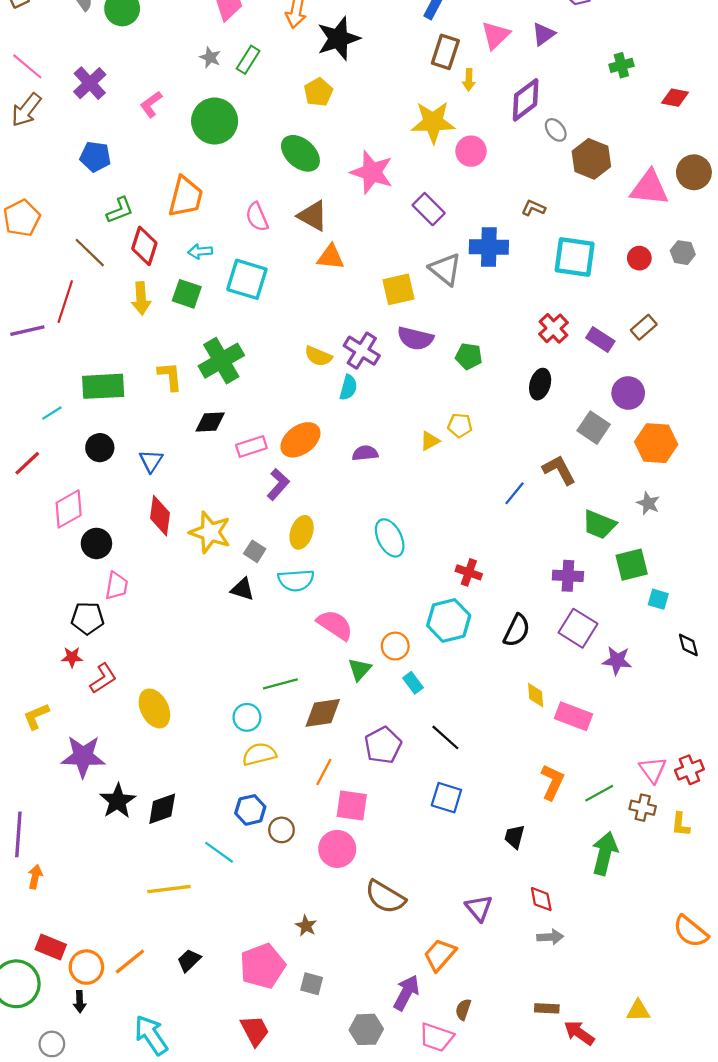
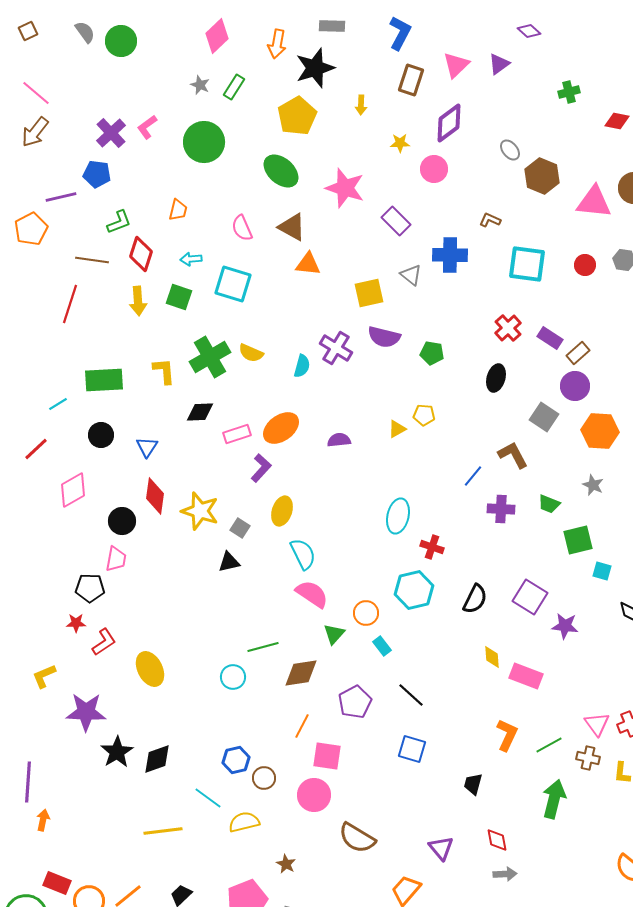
yellow arrow: (469, 80) -> (361, 105), moved
purple cross: (90, 83) -> (111, 133), moved
yellow pentagon: (318, 92) -> (297, 116), size x1.5
purple diamond: (526, 100) -> (449, 123), moved
yellow star: (433, 122) -> (400, 143), size x0.5
orange trapezoid: (186, 197) -> (178, 210), size x0.6
brown line: (90, 253) -> (92, 260), turned -36
gray triangle: (445, 269) -> (411, 275), size x0.7
brown rectangle: (644, 327) -> (578, 353), moved
purple line: (27, 331) -> (61, 197), moved
yellow semicircle: (318, 356) -> (251, 353), moved
cyan semicircle: (348, 387) -> (302, 366), moved
green trapezoid: (599, 525) -> (549, 504), size x0.7
cyan ellipse: (390, 538) -> (398, 516), moved, turned 40
black circle: (96, 543) -> (122, 521), moved
purple cross: (568, 576) -> (501, 509), moved
cyan semicircle: (296, 580) -> (303, 554), moved, turned -112
black triangle: (242, 589) -> (229, 562), turned -30
yellow semicircle: (259, 754) -> (244, 822), moved

